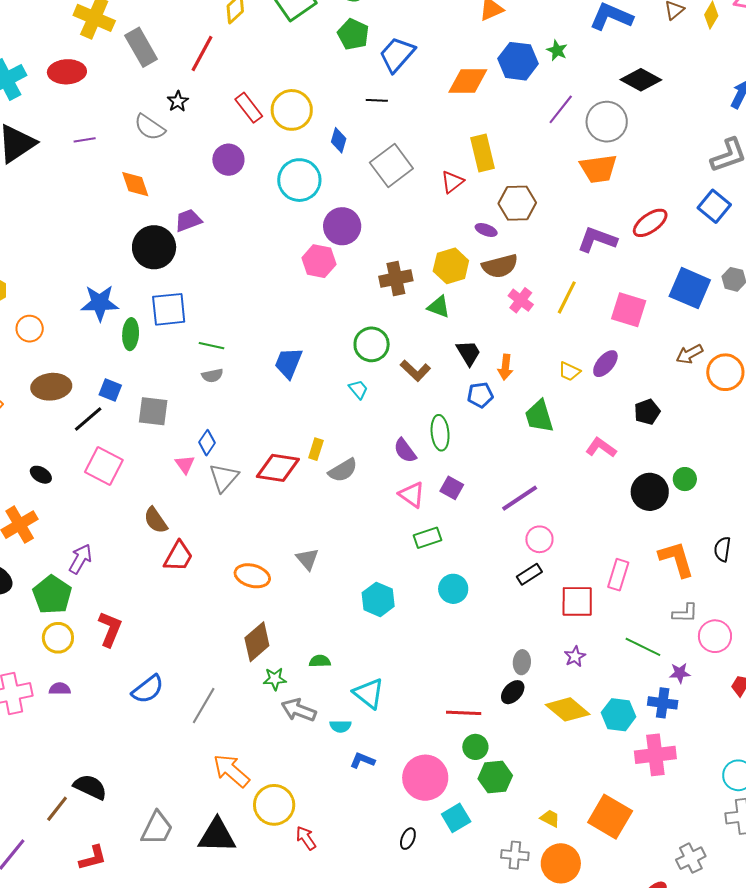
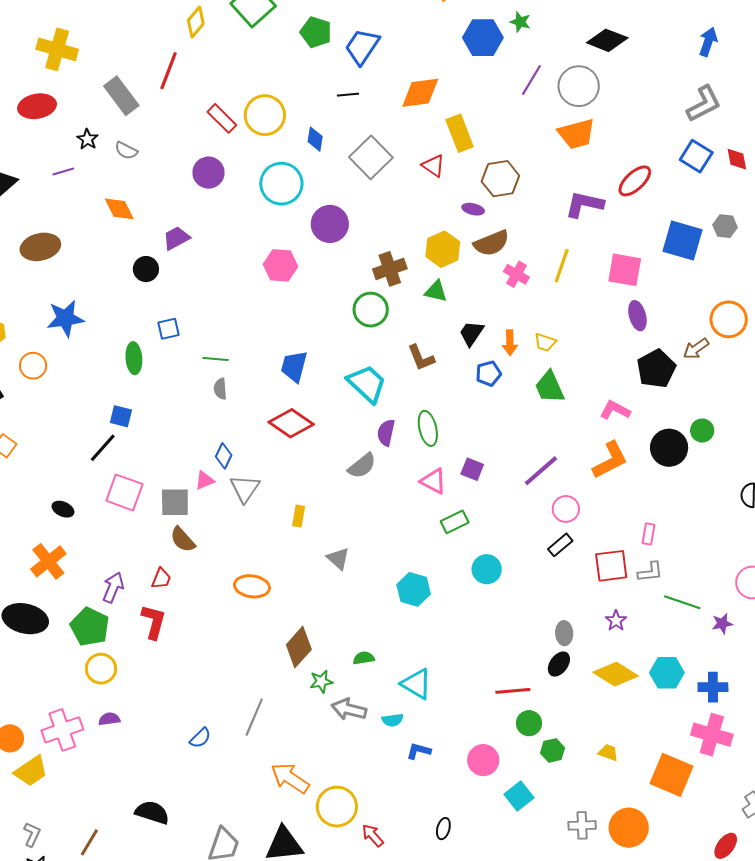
gray rectangle: (141, 47) -> (121, 96), moved
orange diamond: (468, 81) -> (420, 93), moved
black star: (178, 101) -> (87, 139), moved
gray semicircle: (150, 127) -> (126, 151), size x0.7
red triangle: (452, 182) -> (433, 166), turned -40
black circle: (154, 247) -> (146, 269), size x0.6
pink hexagon: (319, 261) -> (281, 265), moved
blue star: (100, 303) -> (65, 318), moved
blue square: (169, 309) -> (168, 329), size x0.6
green circle: (372, 344) -> (371, 310), moved
black trapezoid: (468, 353) -> (471, 333), turned -108
brown arrow: (689, 354) -> (696, 349), moved
purple ellipse: (605, 364) -> (637, 316), moved, turned -48
brown L-shape: (415, 371) -> (421, 358), turned 32
yellow trapezoid: (569, 371) -> (545, 342), moved
gray semicircle: (212, 376) -> (220, 389), turned 105
brown ellipse: (51, 387) -> (40, 247), moved
cyan trapezoid: (358, 389) -> (367, 384), size x2.0
gray square: (153, 411) -> (175, 502), moved
black pentagon: (647, 412) -> (656, 369), size x1.5
green ellipse: (440, 433) -> (428, 428), moved
yellow rectangle: (316, 449) -> (299, 516), moved
purple semicircle: (405, 451) -> (386, 433), moved, turned 56
pink triangle: (185, 464) -> (205, 480), turned 50
red diamond: (278, 468) -> (291, 423), moved, turned 33
red trapezoid: (178, 556) -> (161, 578), moved, size x0.7
orange L-shape: (676, 559) -> (610, 460), moved, turned 87
pink rectangle: (618, 575) -> (649, 534), size x0.7
orange ellipse: (252, 576) -> (252, 586), moved
gray L-shape: (685, 613) -> (650, 572), moved
red L-shape: (110, 629) -> (154, 622), moved
blue semicircle: (148, 689) -> (200, 738), moved, size x0.7
blue cross: (663, 703) -> (713, 687), moved
pink cross: (655, 755) -> (712, 735), moved, turned 30
green hexagon: (495, 777) -> (553, 750), size x0.7
pink circle: (425, 778) -> (483, 760), size x0.7
brown line: (57, 809) -> (89, 842), moved
yellow trapezoid: (550, 818) -> (608, 753), moved
black ellipse: (408, 839) -> (443, 829), moved

